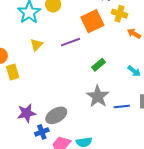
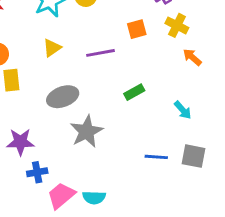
orange square: (92, 21) -> (137, 29), size x0.6
gray star: (98, 96) -> (86, 131), moved
gray ellipse: (56, 115) -> (63, 97), moved

